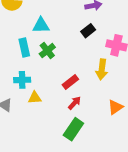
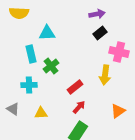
black rectangle: (88, 31) -> (100, 33), moved
green cross: (47, 51) -> (51, 66), moved
yellow triangle: (35, 98) -> (41, 113), moved

